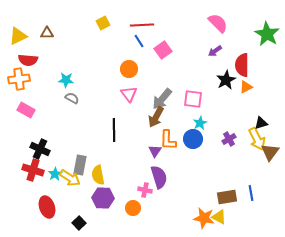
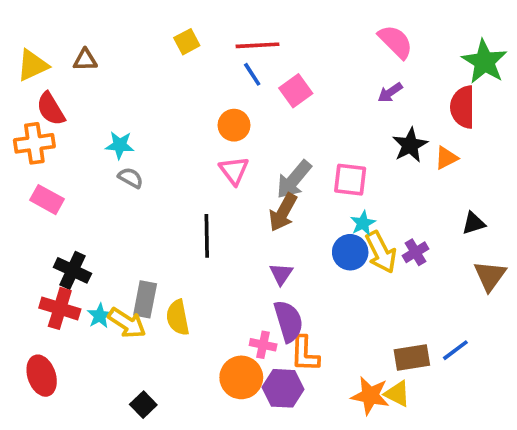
red semicircle: (28, 60) -> (51, 109), turned 54
red semicircle: (242, 65) -> (463, 107), moved
yellow arrow: (257, 139) -> (381, 252), moved
orange L-shape: (168, 140) -> (305, 354), moved
blue line: (251, 193) -> (455, 350), turned 63
purple hexagon: (103, 198) -> (283, 388), moved
red ellipse: (47, 207) -> (42, 376), moved
orange circle: (133, 208) -> (241, 377), size x1.5

